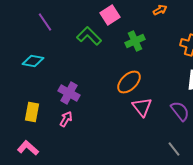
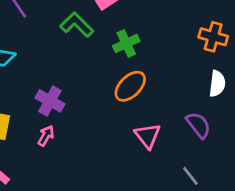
green cross: (135, 41) -> (126, 43), moved
pink triangle: (142, 107) -> (148, 136), moved

